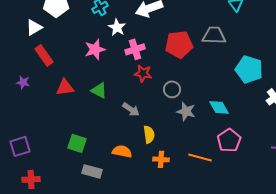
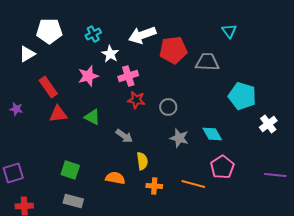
red pentagon: (179, 44) -> (173, 50), moved
red rectangle: (44, 55) -> (48, 87), moved
gray circle: (172, 89) -> (168, 107), moved
gray rectangle: (92, 171) -> (73, 201), moved

